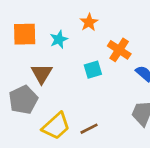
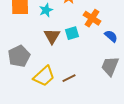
brown triangle: (42, 74) -> (52, 36), moved

